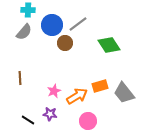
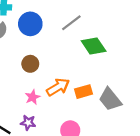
gray line: (78, 24) -> (71, 23), moved
brown circle: (65, 43) -> (30, 64), moved
orange arrow: (77, 96) -> (58, 87), moved

